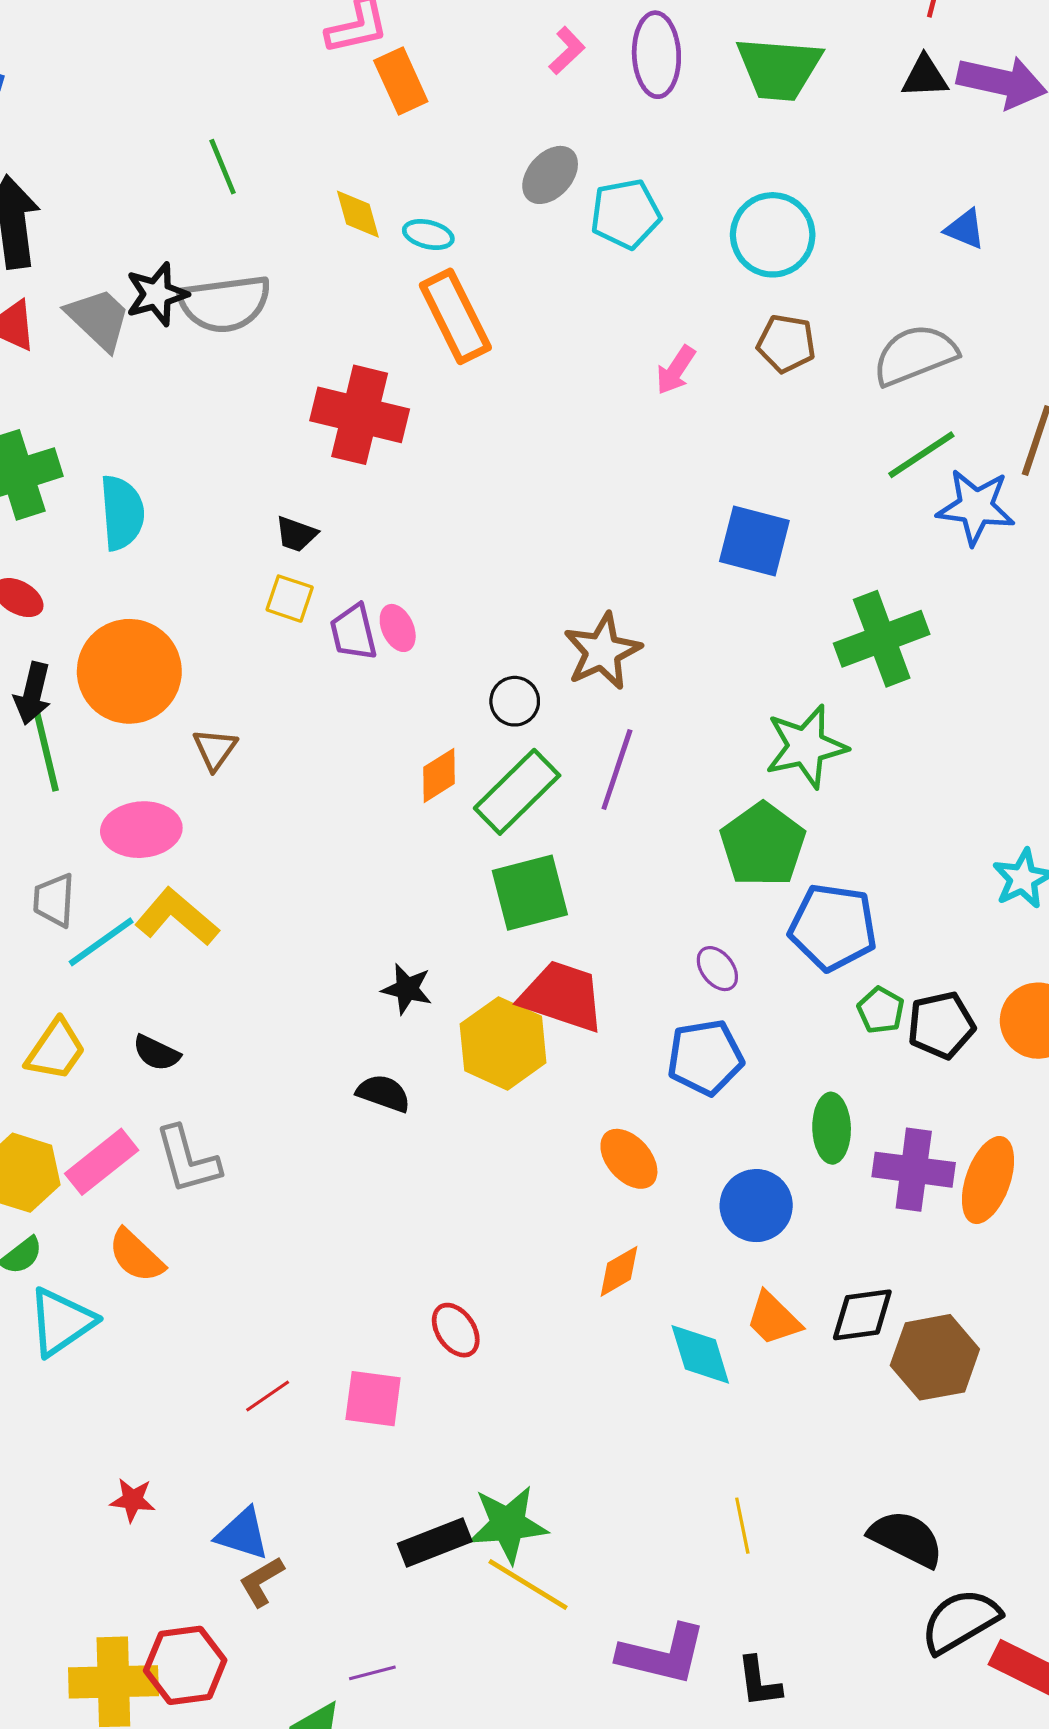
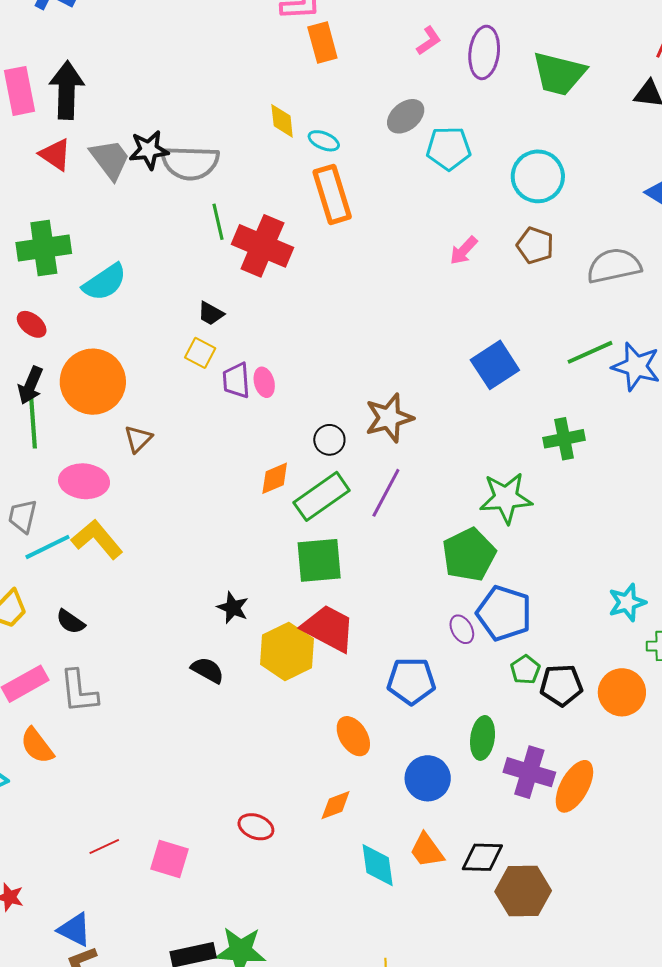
green line: (223, 167) -> (218, 222), moved
green line: (921, 455) -> (590, 352), moved
cyan semicircle: (122, 513) -> (105, 282), turned 51
blue square: (754, 541) -> (495, 365), turned 33
green cross: (882, 639) -> (564, 439), size x0.7
purple ellipse: (717, 969) -> (462, 629), moved
red ellipse: (456, 1330) -> (256, 827), moved, turned -44

